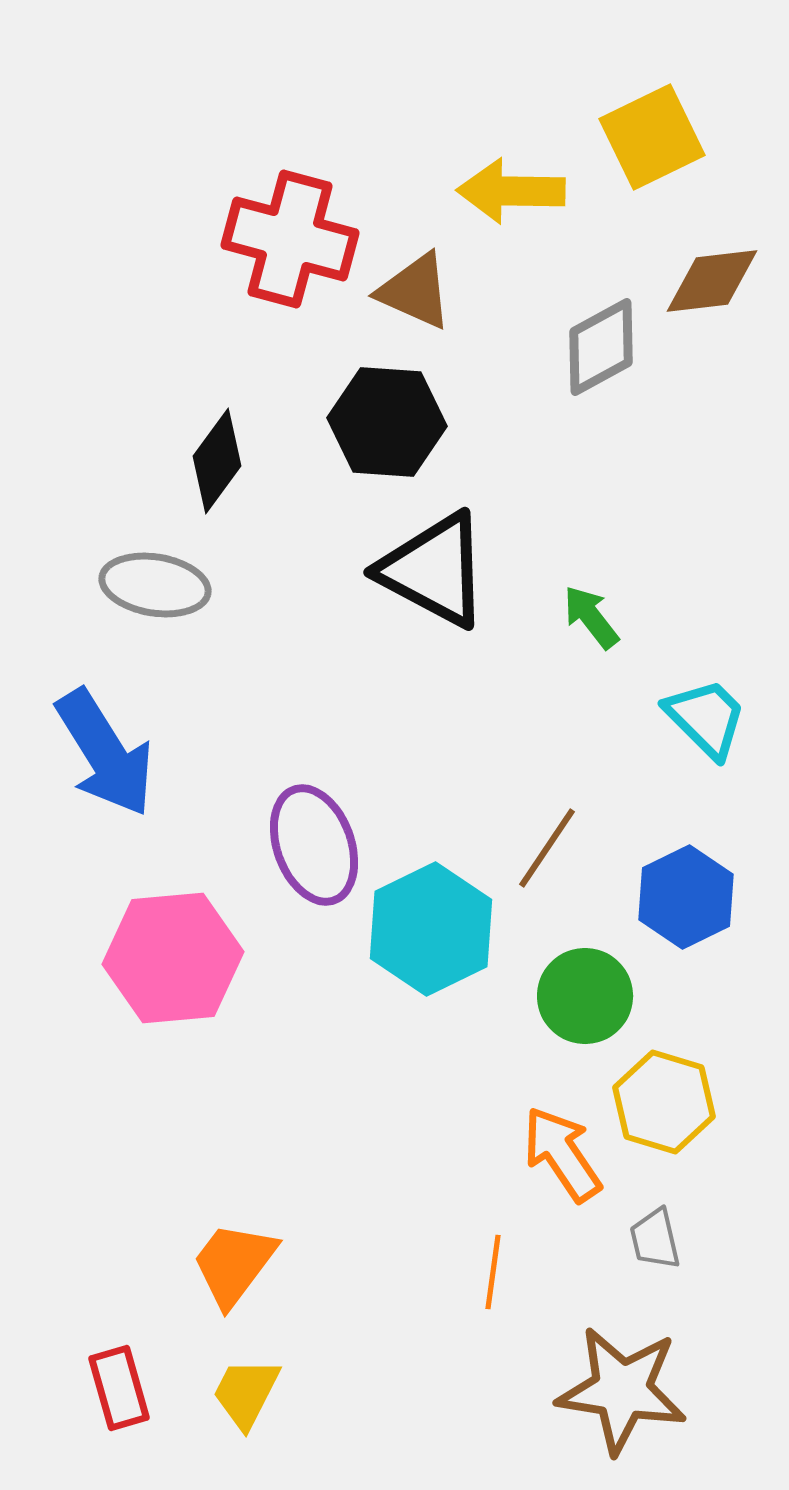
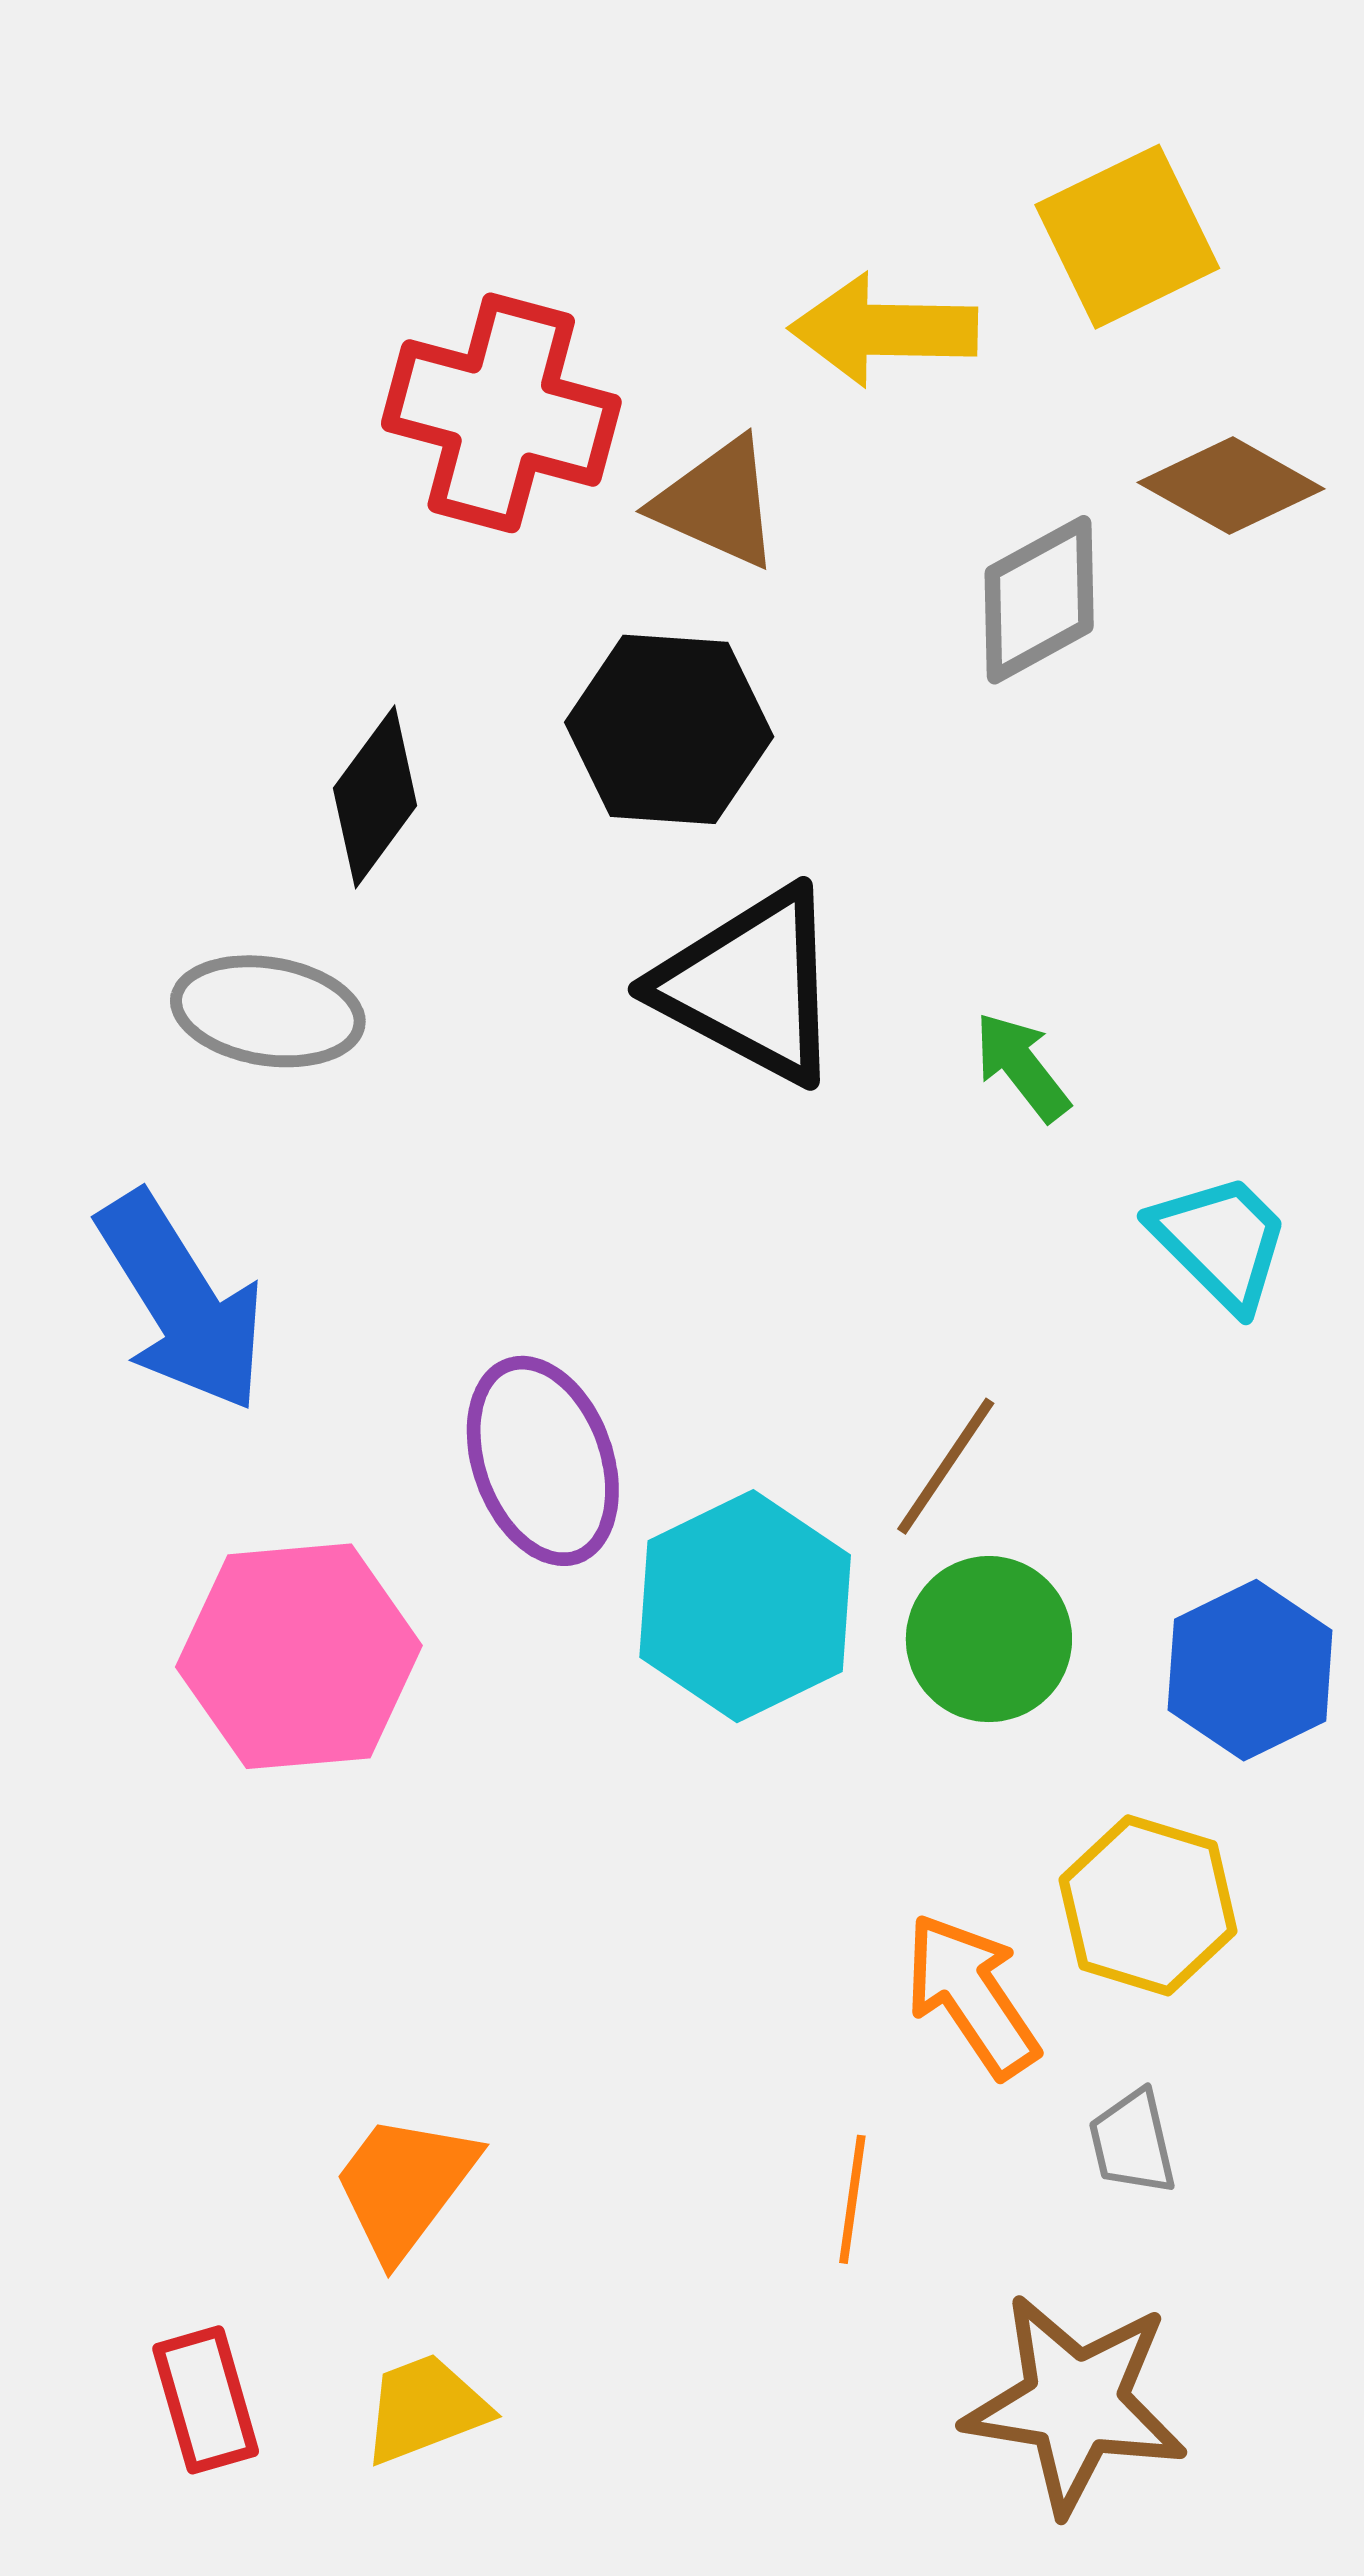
brown diamond: (712, 281) -> (1231, 486), turned 36
blue hexagon: (686, 897) -> (1250, 1670), moved
green circle: (585, 996) -> (989, 1639), moved
yellow trapezoid: (246, 1393) -> (425, 2409), turned 42

